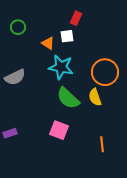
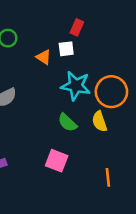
cyan star: (61, 67) -> (76, 86), moved
green semicircle: (68, 98) -> (67, 123), size x0.7

